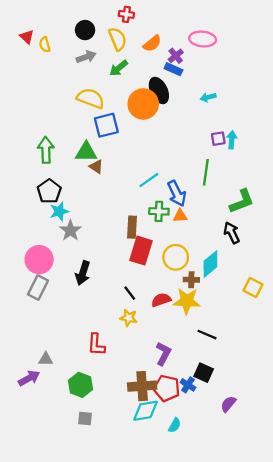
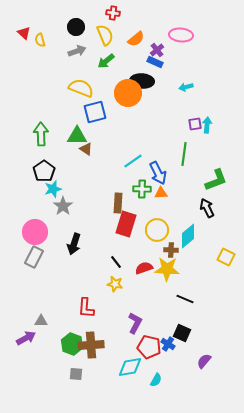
black ellipse: (159, 91) -> (142, 81), turned -60
purple L-shape: (163, 354) -> (135, 323), moved
brown cross: (142, 386) -> (91, 345), moved

